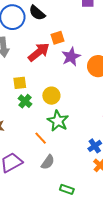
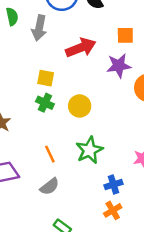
orange square: (58, 38) -> (125, 35), moved
green cross: (25, 101) -> (45, 103), turned -32
green star: (58, 121) -> (89, 150), moved

